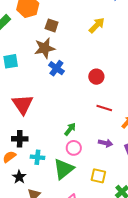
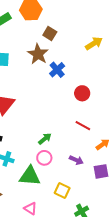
brown star: (45, 48) -> (38, 54), turned 30
blue cross: (56, 68) -> (57, 70), moved
green triangle: (64, 169) -> (30, 176), turned 30

